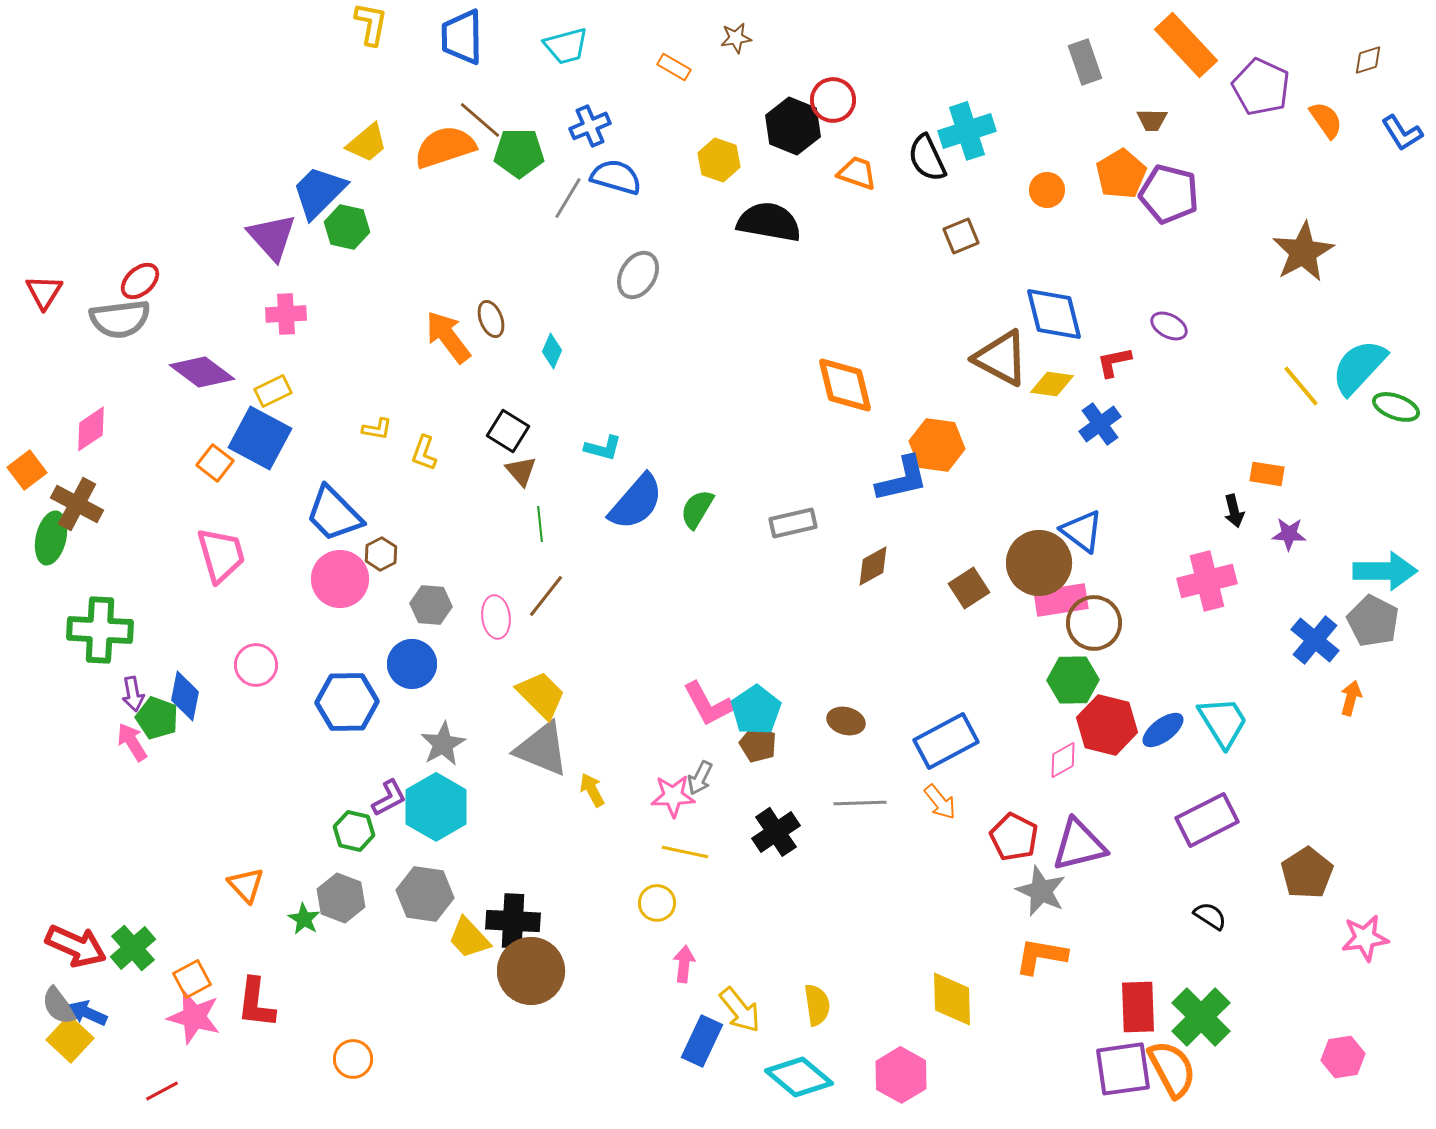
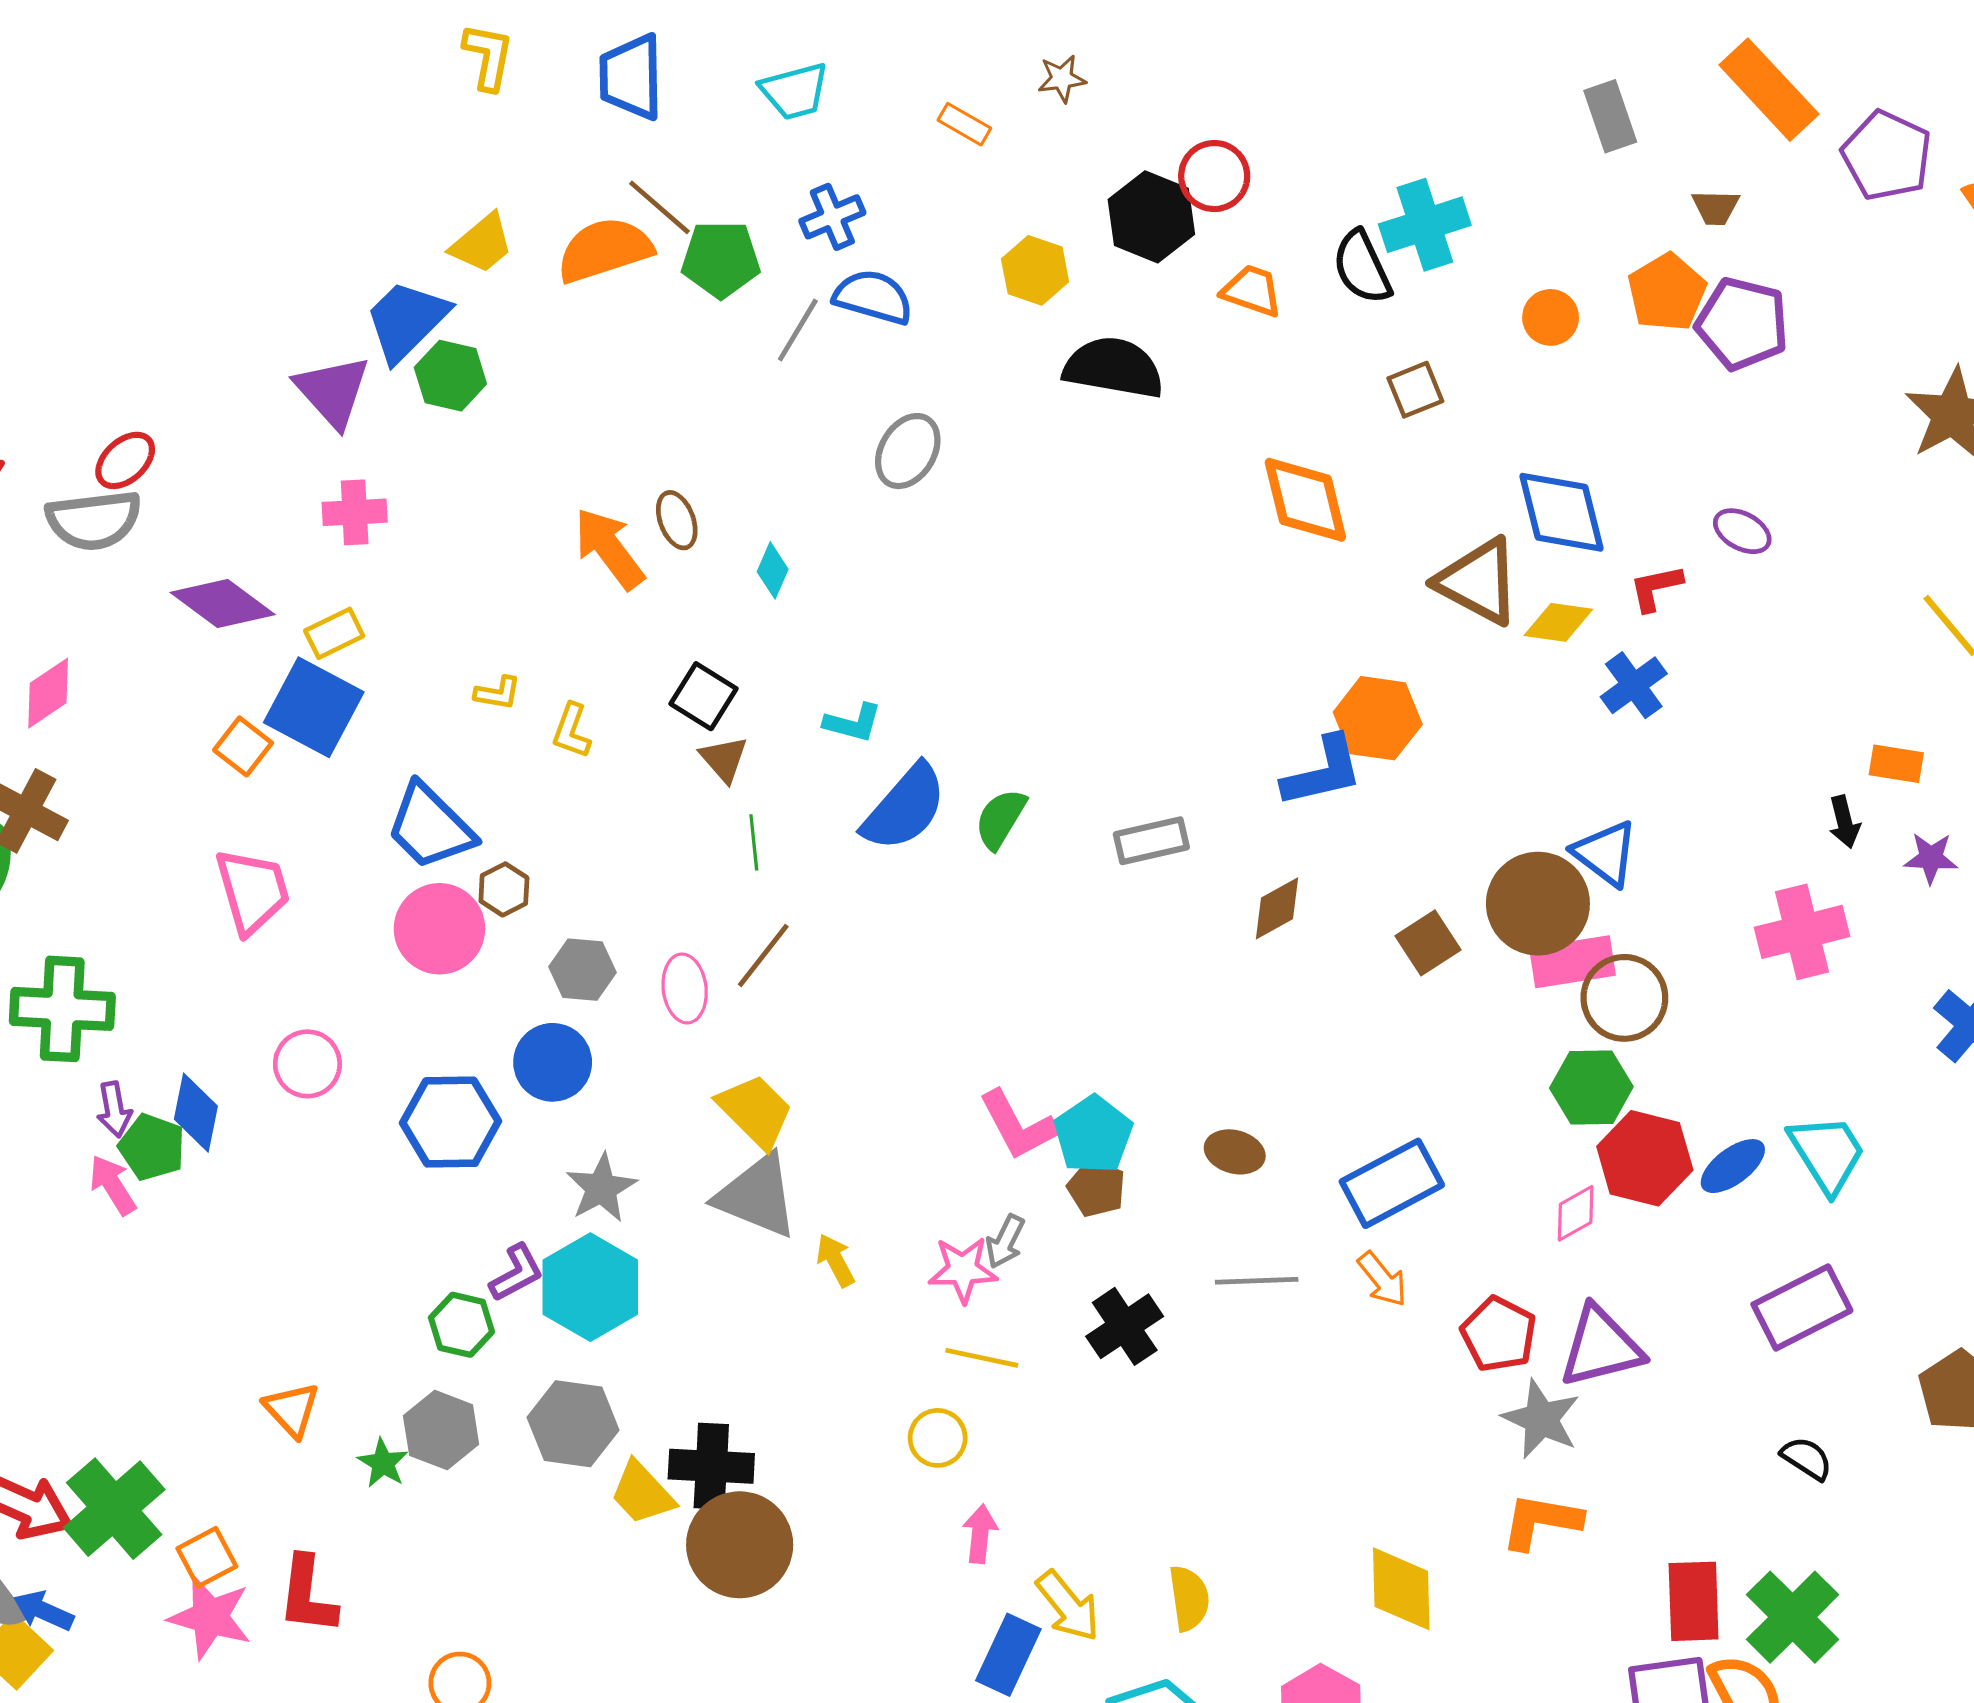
orange diamond: (845, 385) -> (1305, 500), moved
green cross: (133, 948) -> (114, 1509), size x1.4

